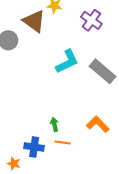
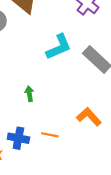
green arrow: (55, 124) -> (29, 94), moved

